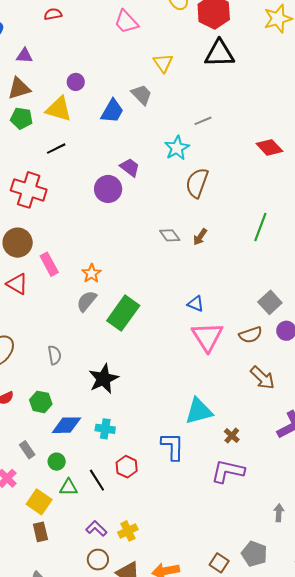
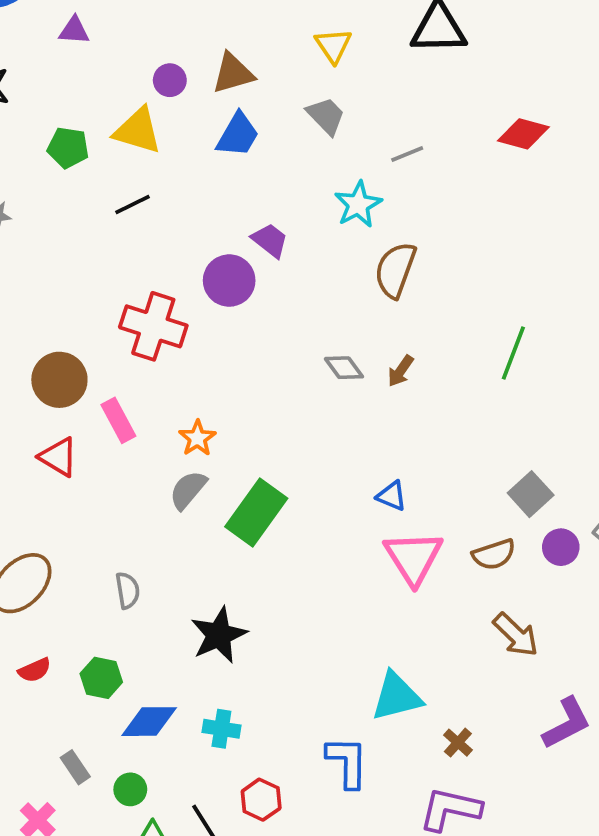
brown triangle: (19, 88) -> (233, 73), moved
gray trapezoid: (142, 95) -> (326, 116), moved
red diamond: (269, 147) -> (523, 134), moved, turned -32
red cross: (29, 190) -> (153, 326), moved

